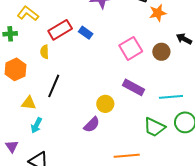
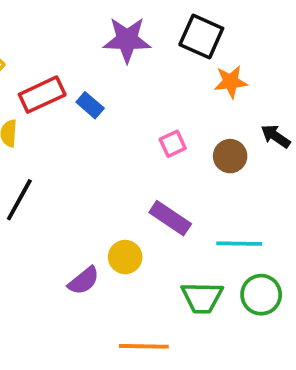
pink square: (131, 48) -> (173, 144), size x0.6
yellow circle: (105, 104) -> (125, 257), moved
green trapezoid: (154, 127) -> (202, 298), turned -30

